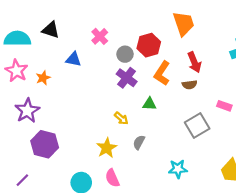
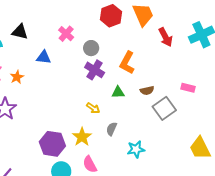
red hexagon: (149, 45) -> (111, 16), moved
red arrow: (194, 62) -> (166, 37), moved
brown semicircle: (190, 85) -> (147, 90), moved
purple hexagon: (45, 144) -> (52, 144), moved
cyan star: (178, 169) -> (136, 149), moved

